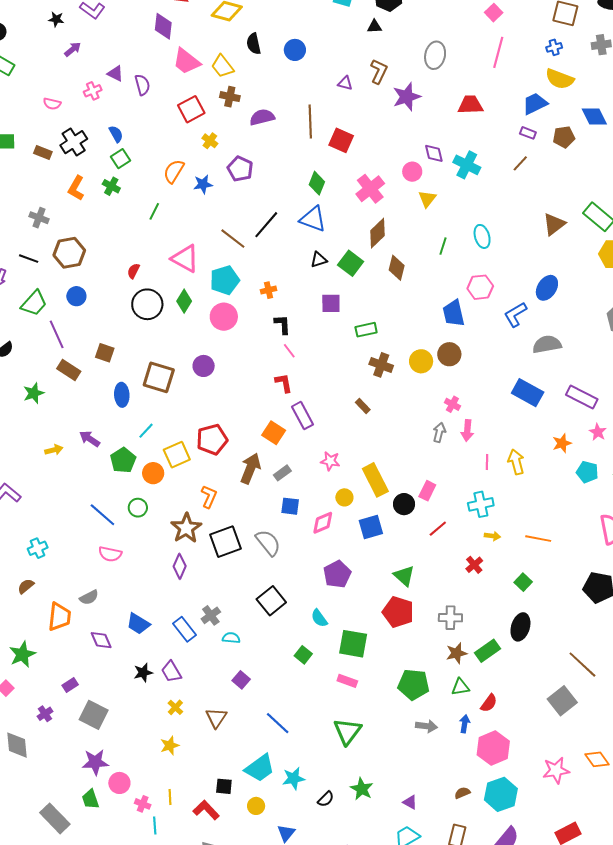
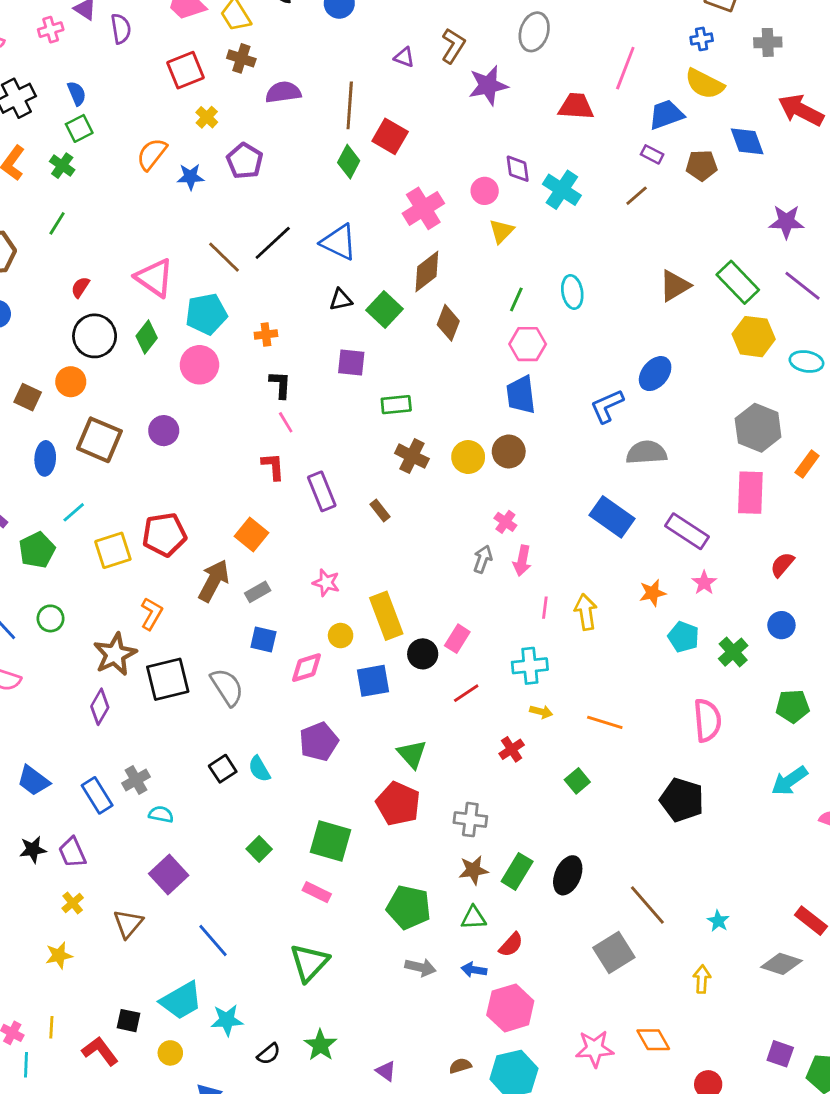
pink line: (498, 52) -> (625, 68), moved
green diamond: (317, 183) -> (349, 162), moved
green line: (154, 211) -> (57, 223), moved
pink hexagon: (480, 287) -> (528, 344), moved
purple rectangle: (303, 416) -> (322, 491), moved
orange circle: (153, 473) -> (71, 382), moved
black square: (271, 601) -> (223, 769), size x0.7
cyan semicircle: (319, 618) -> (259, 769), moved
black ellipse: (520, 627) -> (568, 875), moved
green rectangle: (488, 651) -> (517, 871), turned -30
purple square: (241, 680) -> (169, 875), size x1.5
blue arrow: (465, 724) -> (474, 970), turned -96

